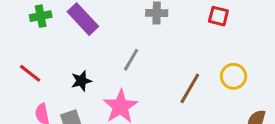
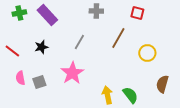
black star: (81, 81) -> (41, 47), moved
brown line: (190, 88) -> (118, 38), moved

